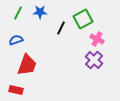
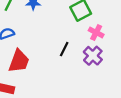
black line: (61, 28) -> (64, 49), moved

